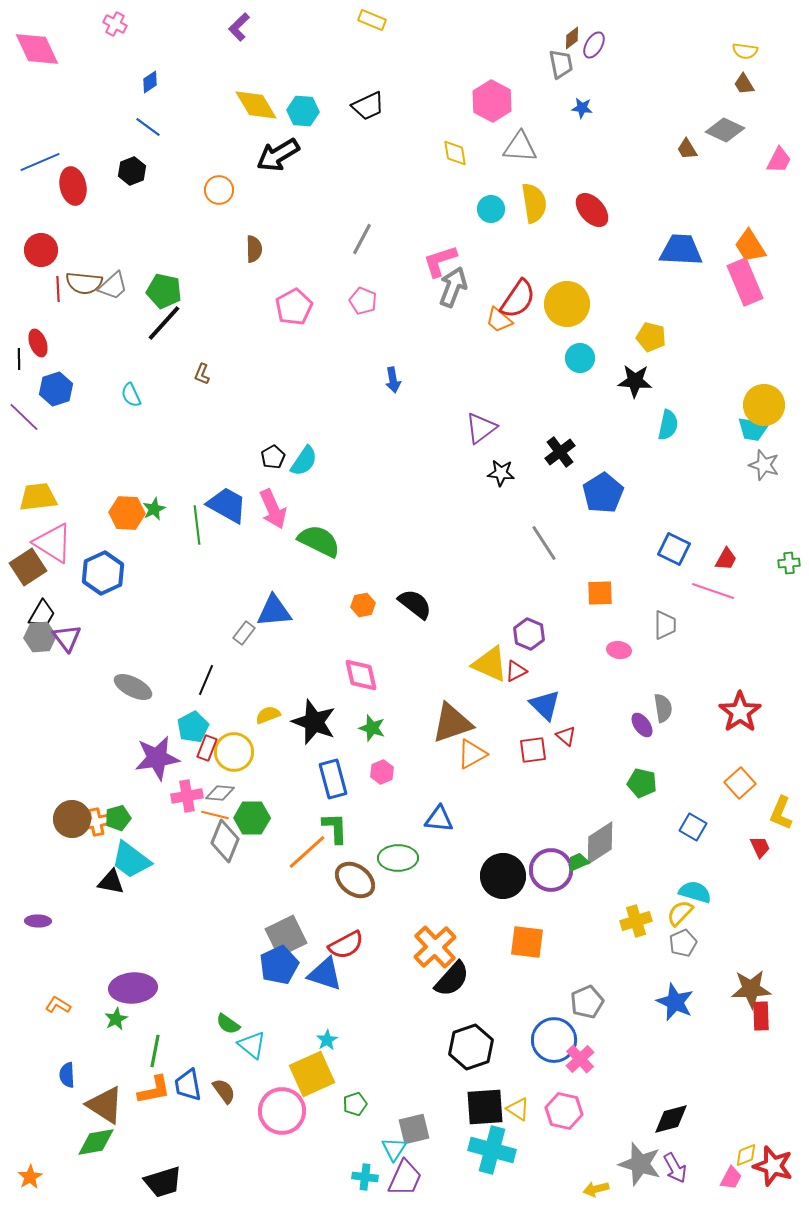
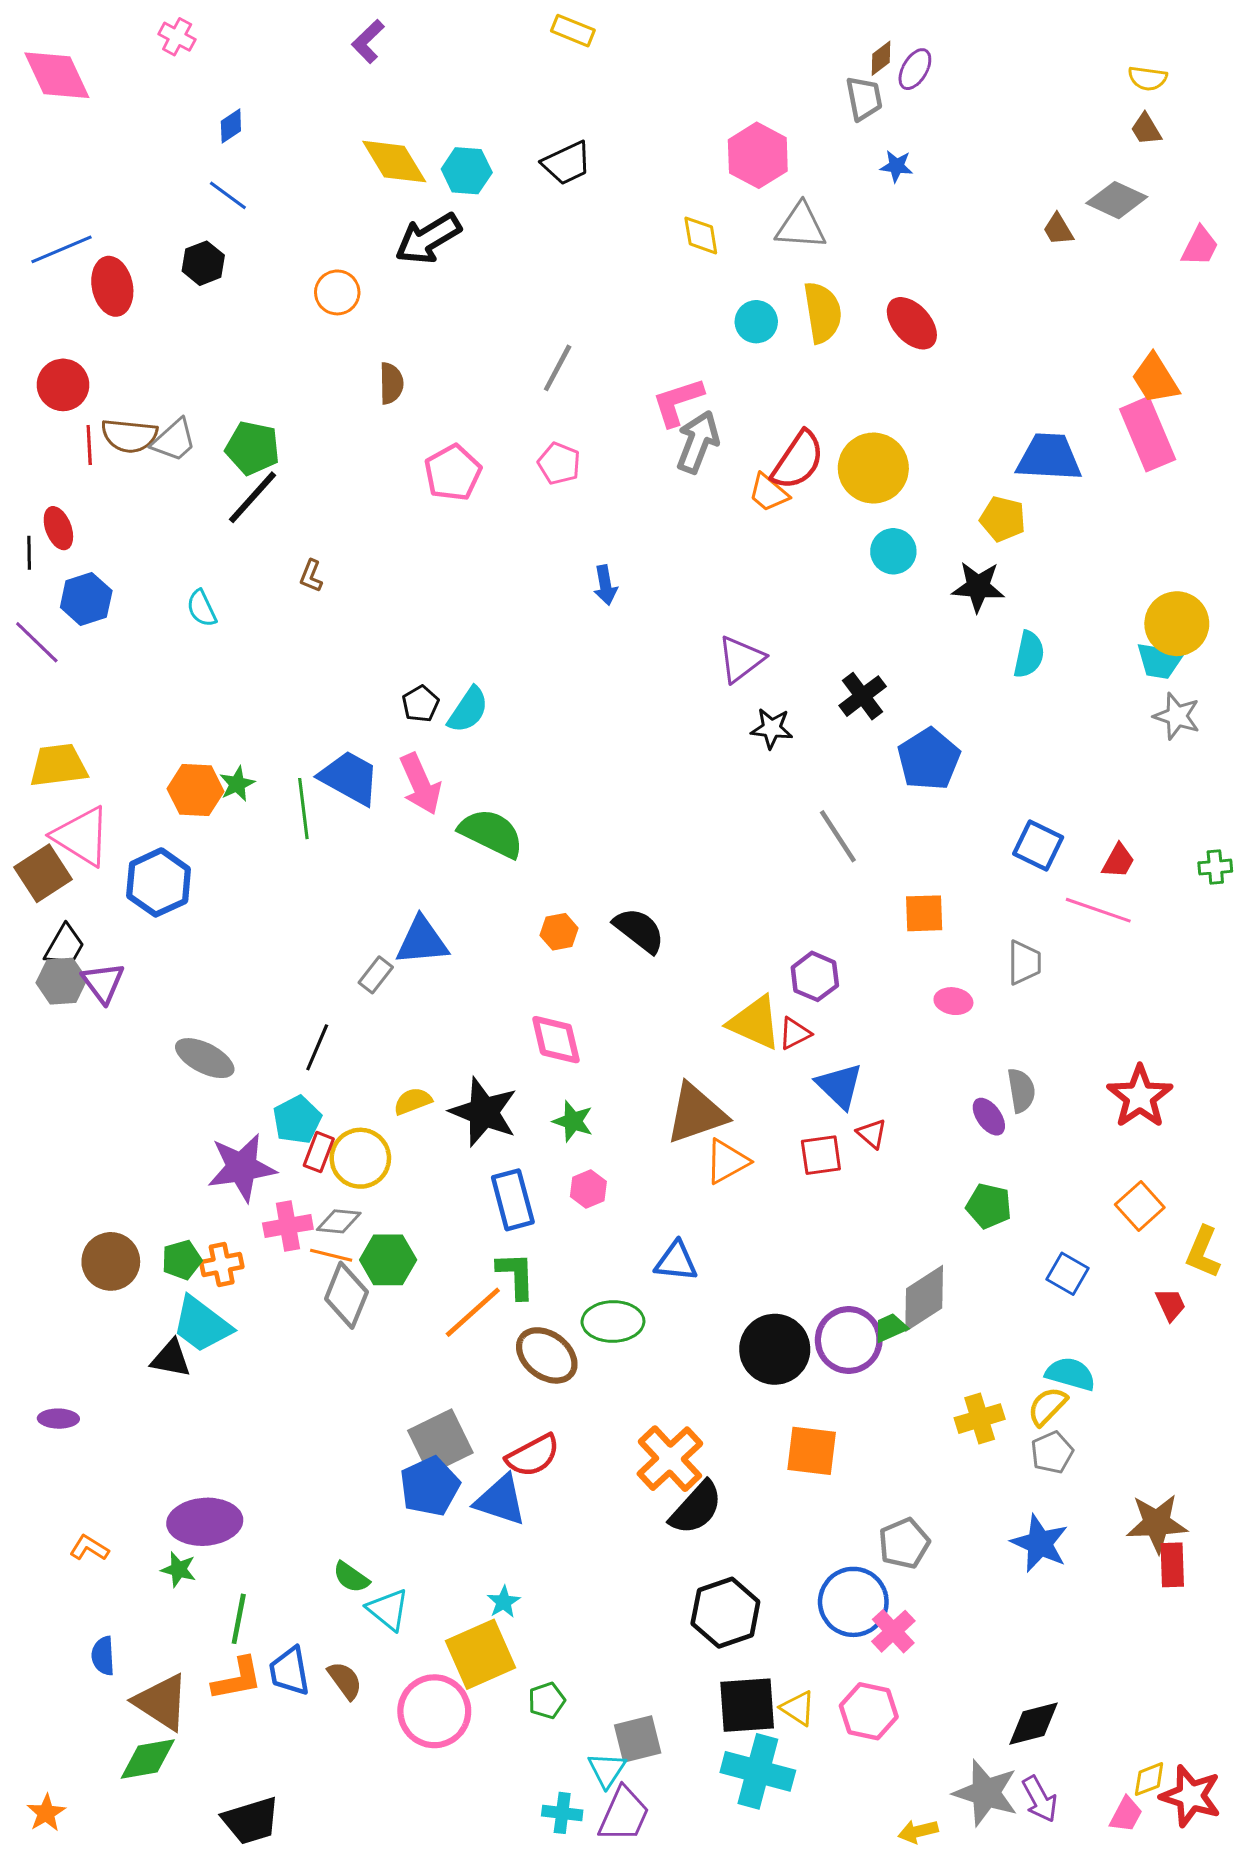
blue trapezoid: (681, 250) -> (1049, 457), moved
orange cross: (96, 822) -> (222, 1265), moved
green star: (116, 1019) -> (179, 1570), turned -30

